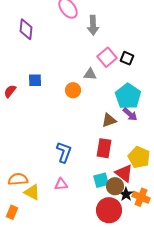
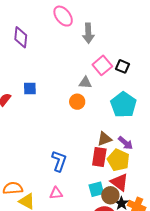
orange circle: (73, 90) -> (77, 102), moved
purple arrow: (130, 114) -> (126, 143), moved
brown triangle: (109, 120) -> (104, 139), moved
yellow pentagon: (139, 157) -> (118, 160), moved

